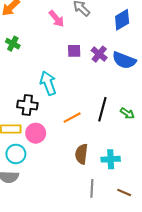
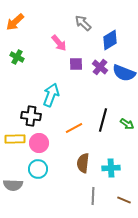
pink arrow: (56, 19) -> (59, 43), moved
blue diamond: (122, 20) -> (110, 40), moved
cyan arrow: (48, 83) -> (51, 95), turned 40
cyan circle: (16, 154) -> (38, 169), moved

